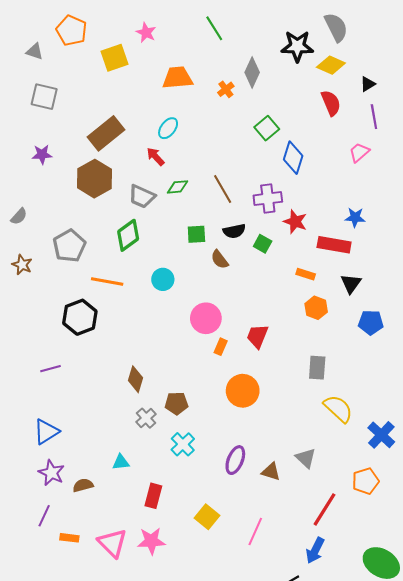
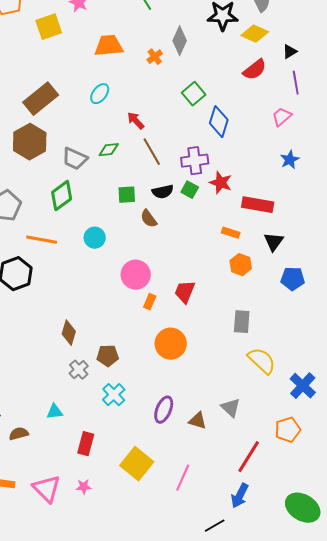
red semicircle: (331, 103) -> (255, 70), turned 75
red arrow: (155, 157) -> (136, 121), moved
blue star: (355, 217) -> (290, 160), moved, turned -30
green square: (263, 244) -> (190, 190), moved
yellow square: (207, 517) -> (137, 464), size x1.4
pink star: (151, 541) -> (84, 487), size x0.6

